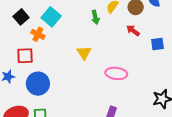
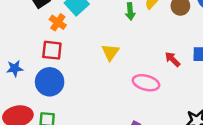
red arrow: (133, 30) -> (172, 59), moved
red square: (25, 56) -> (52, 50), moved

